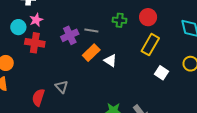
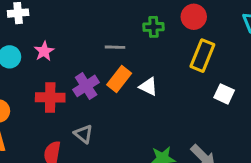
pink star: (36, 20) -> (44, 51), moved
purple cross: (70, 35) -> (86, 86), moved
red cross: (35, 43) -> (50, 97), moved

